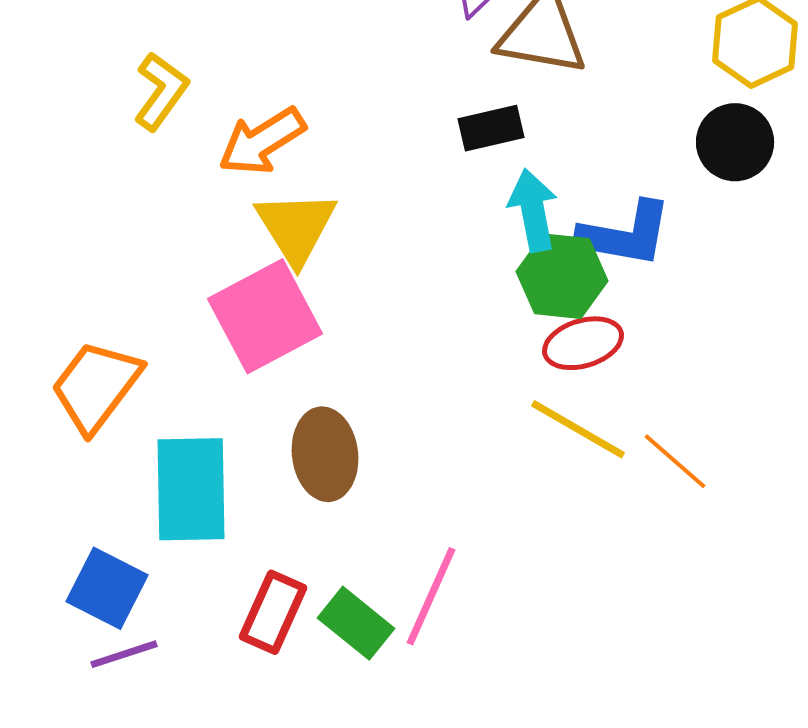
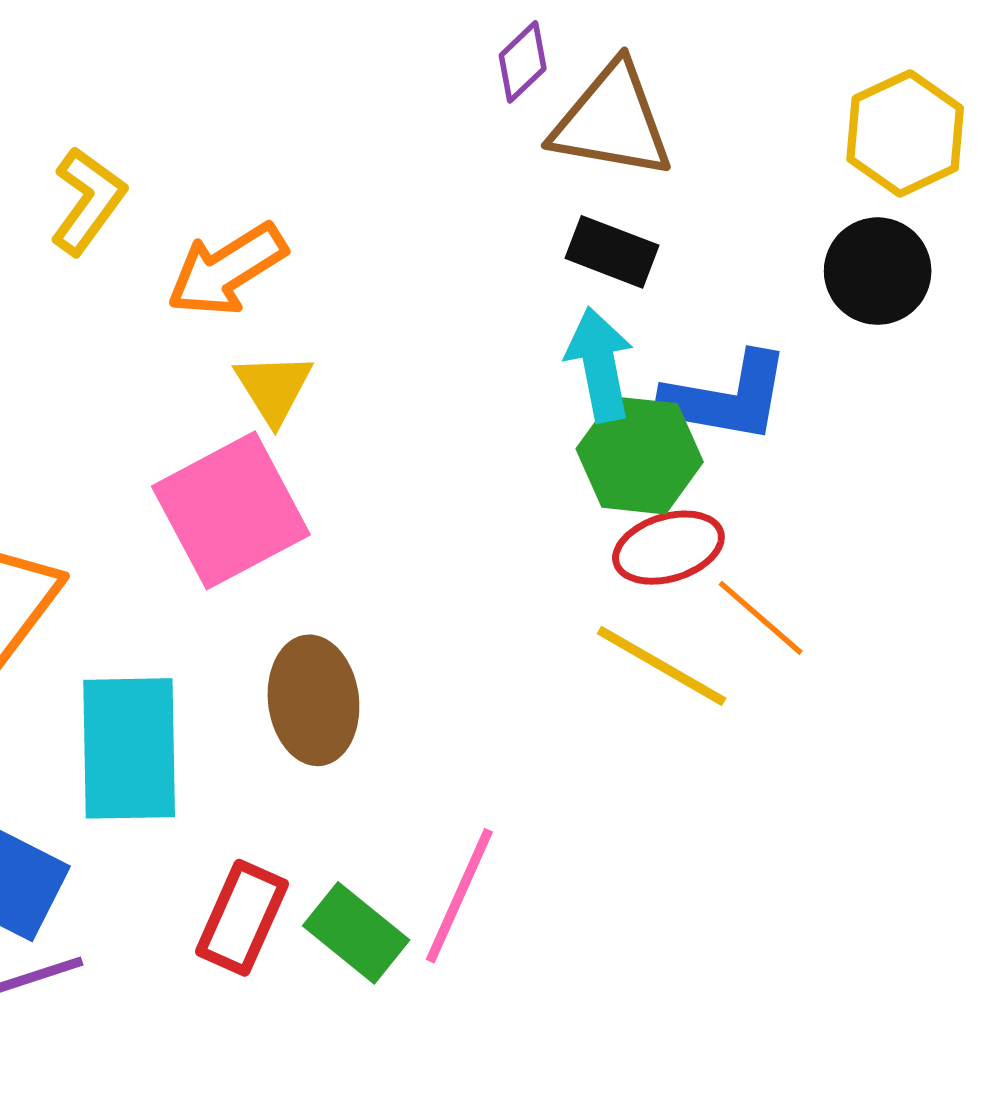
black rectangle: (491, 128) -> (612, 252), moved, turned 34
yellow triangle: (296, 227) -> (274, 388), size x0.7
orange line: (675, 461) -> (761, 618), moved

